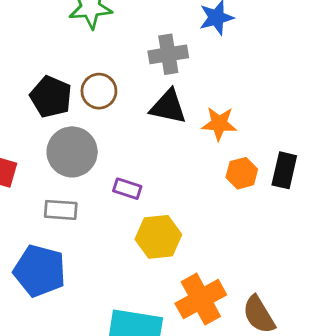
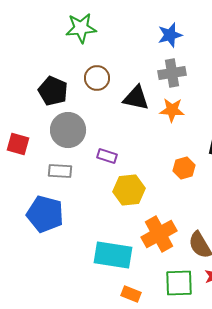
gray cross: (168, 54) -> (172, 73), moved
brown circle: (99, 91) -> (97, 78), moved
orange hexagon: (242, 173) -> (184, 168), moved

